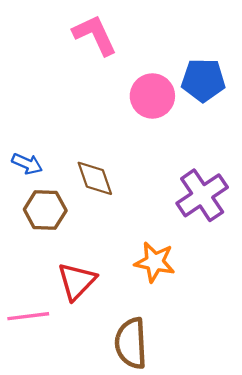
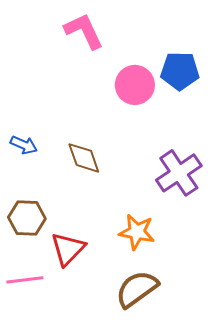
brown hexagon: (45, 210) -> (27, 218), moved
brown semicircle: (131, 343) -> (137, 289), moved, turned 57

